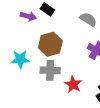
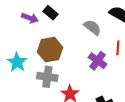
cyan star: (20, 59) -> (17, 62), turned 30

